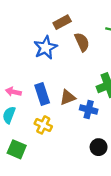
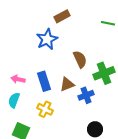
brown semicircle: (82, 42) -> (80, 59), moved
blue cross: (89, 110) -> (86, 95), turned -35

